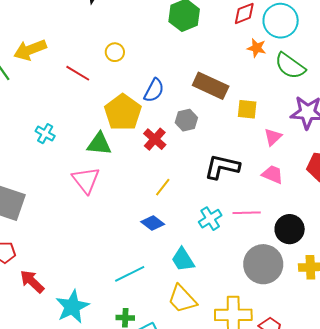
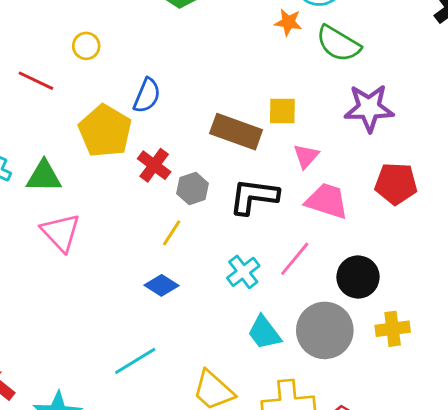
brown rectangle: (211, 86) -> (236, 132), moved
gray hexagon: (186, 120) -> (193, 189), moved
pink triangle: (273, 137) -> (306, 156), moved
green triangle: (99, 144) -> (44, 176), moved
pink trapezoid: (272, 174) -> (327, 201), size x1.4
pink line: (247, 213) -> (295, 259), turned -44
cyan trapezoid: (183, 260) -> (264, 333), moved

